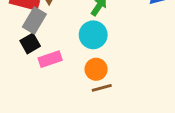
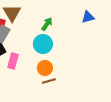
pink rectangle: (50, 59) -> (13, 61), turned -56

